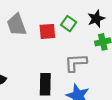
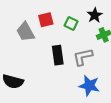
red square: (47, 31) -> (46, 20), moved
black rectangle: (45, 84) -> (58, 55), moved

